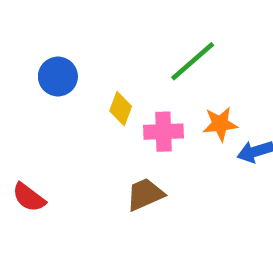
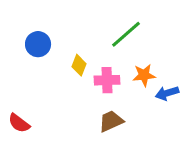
brown trapezoid: (145, 194) -> (111, 121), moved

